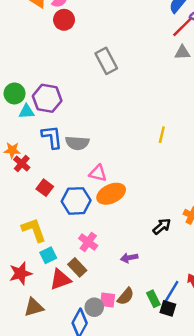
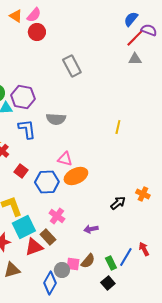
gray semicircle: (77, 143) -> (56, 119), moved
cyan square: (48, 255) -> (24, 227), size x1.6
black square: (168, 308) -> (108, 283), moved, turned 32

